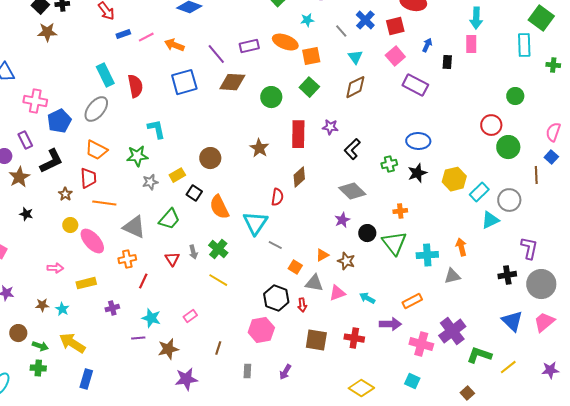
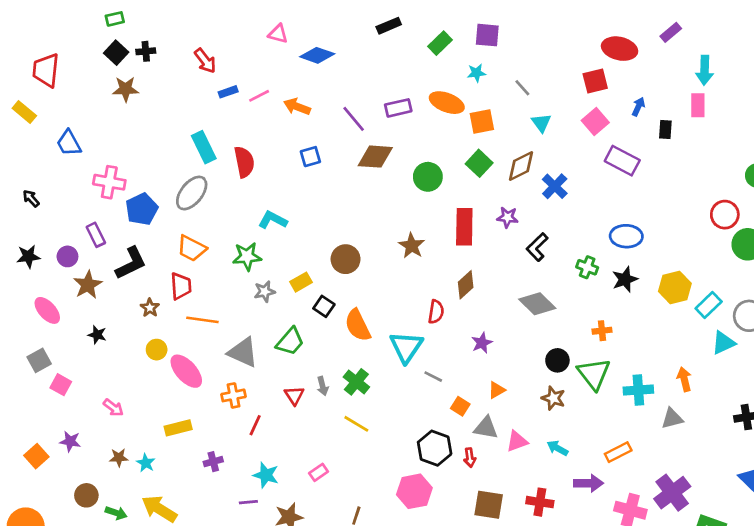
blue cross: (365, 20) -> (555, 186), moved
blue square: (184, 82) -> (310, 157), size x0.6
brown diamond: (355, 87) -> (521, 166), moved
cyan L-shape: (156, 129) -> (273, 220), turned -50
green cross: (389, 164) -> (587, 267), turned 35
purple star: (342, 220) -> (482, 343), moved
brown star: (346, 261) -> (553, 398), moved
pink arrow: (55, 268) -> (113, 408), moved, turned 35

